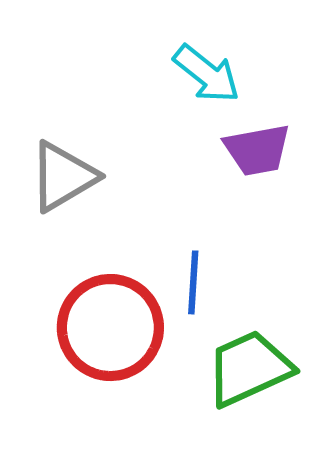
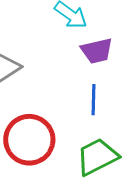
blue line: (193, 282) -> (93, 100), moved

